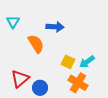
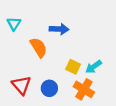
red triangle: (20, 79) -> (21, 85), turned -30
blue circle: (40, 88) -> (49, 88), moved

